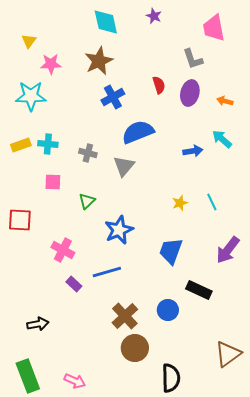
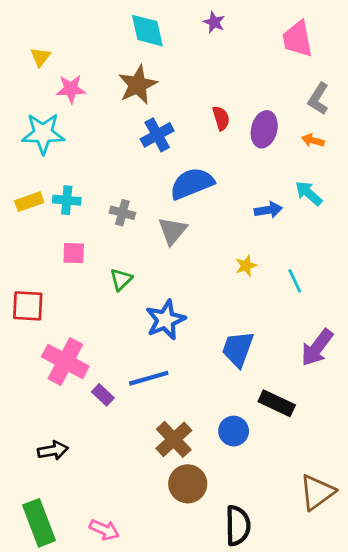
gray L-shape: (193, 59) -> (318, 99), moved, turned 50
yellow star: (180, 203) -> (246, 266), moved
pink cross: (63, 250) -> (65, 362), moved, size x1.4

